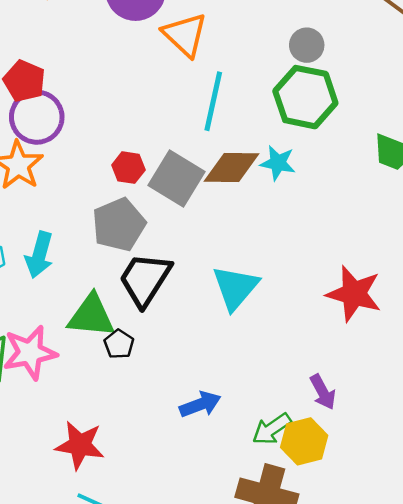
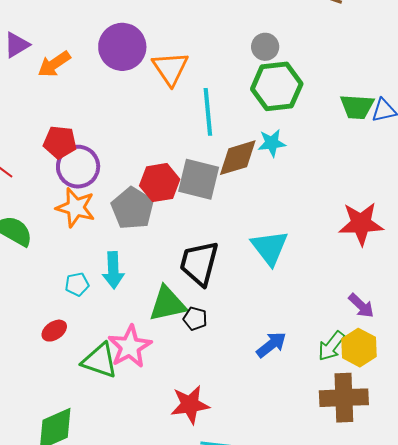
orange triangle: (185, 35) -> (170, 68), turned 30
red hexagon: (128, 168) -> (160, 183), size x1.5
gray pentagon: (119, 225) -> (132, 208), moved

